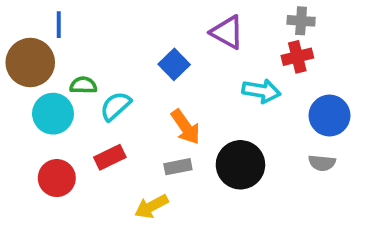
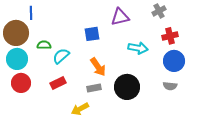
gray cross: (301, 21) -> (159, 11), turned -32
purple triangle: (227, 32) -> (120, 17), turned -42
red cross: (297, 57) -> (170, 36), moved
blue square: (174, 64) -> (92, 34), turned 35
cyan circle: (53, 114) -> (17, 59), moved
red circle: (57, 178) -> (21, 83), moved

